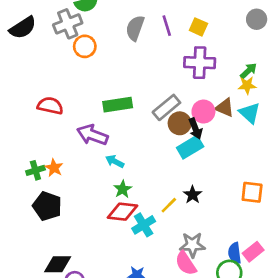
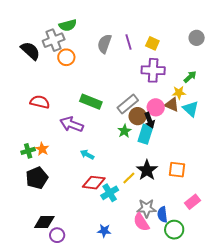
black semicircle: (23, 28) -> (30, 51), moved, turned -105
yellow star: (247, 85) -> (179, 93), moved
green rectangle: (118, 105) -> (91, 102), turned 30
cyan rectangle: (190, 147) -> (145, 134), turned -42
cyan arrow: (115, 161) -> (87, 155), moved
green star: (123, 189) -> (124, 131), moved
orange square: (252, 192) -> (177, 170), moved
black star: (193, 195) -> (147, 170), size x1.5
black pentagon: (47, 206) -> (37, 178), turned 30
pink rectangle: (253, 252) -> (193, 202), moved
blue semicircle: (235, 253) -> (162, 214), moved

